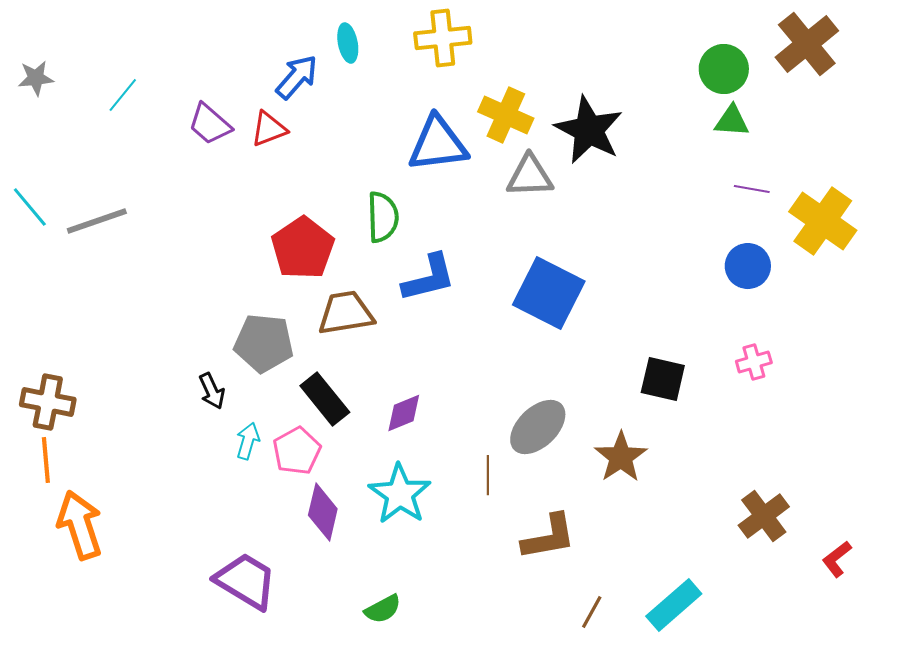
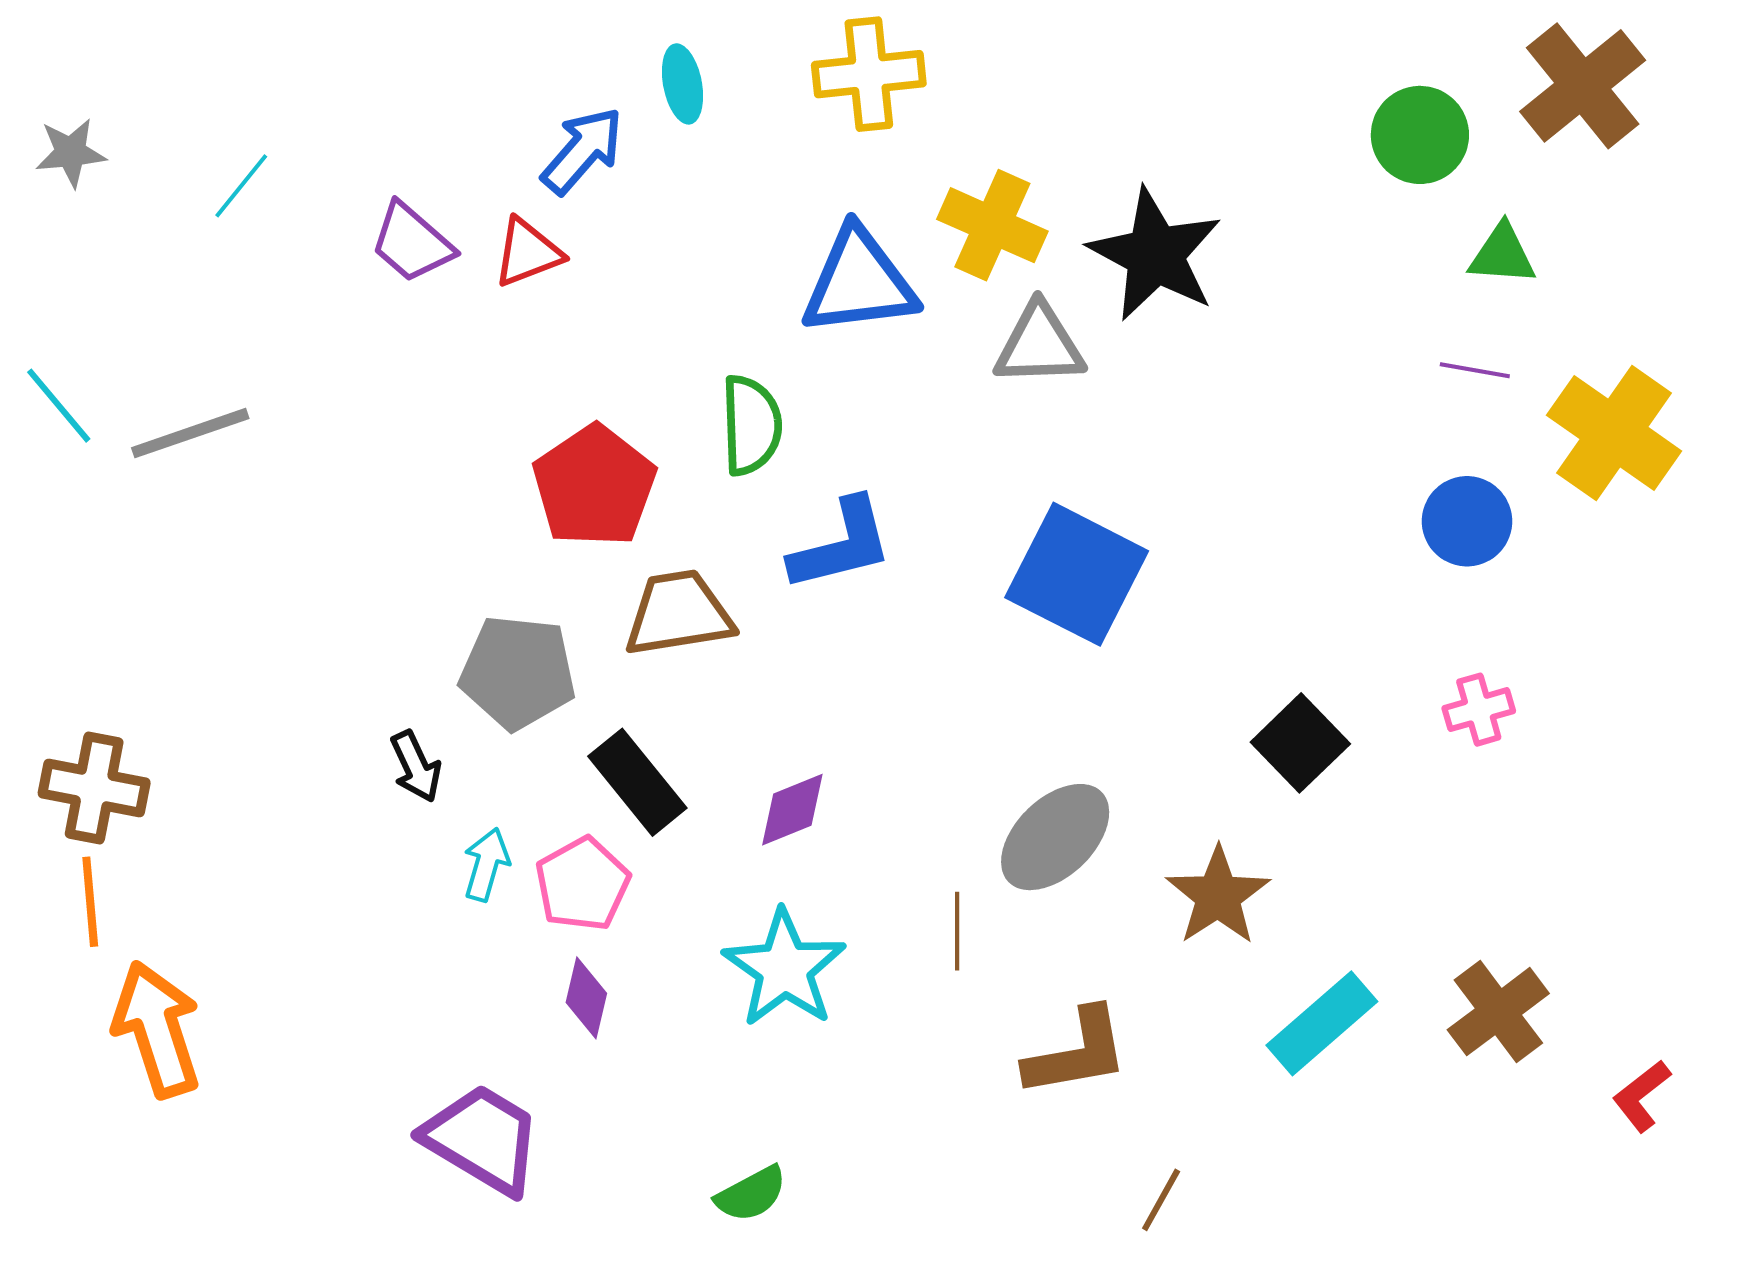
green triangle: (732, 121) -> (1502, 255), moved
black square: (663, 379) -> (1300, 743), turned 33
purple diamond: (323, 512) -> (586, 998), moved, size x0.7
cyan rectangle: (674, 605) -> (1322, 1023), moved

